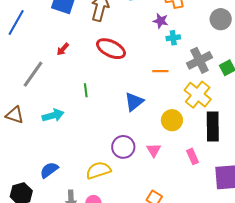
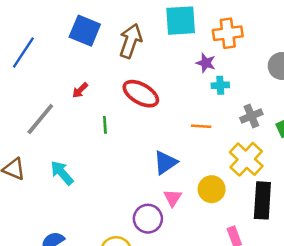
gray cross: (199, 60) -> (251, 116), size x0.7
green line: (86, 90) -> (105, 125), moved
cyan arrow: (53, 115) -> (62, 173), turned -120
pink triangle: (154, 150) -> (173, 198), moved

